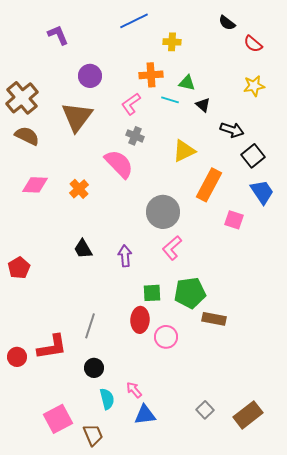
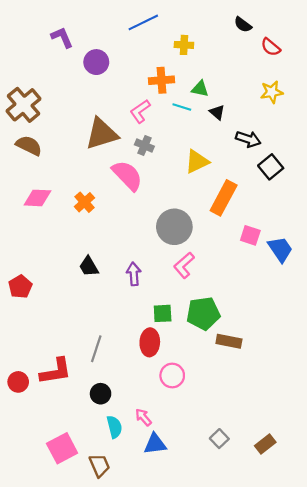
purple circle: (90, 76) -> (96, 62), moved
brown triangle: (77, 117) -> (102, 134), moved, turned 36
blue trapezoid: (262, 192) -> (280, 249), moved
pink circle: (166, 337) -> (172, 376), moved
brown rectangle: (248, 415) -> (265, 444), size x0.7

